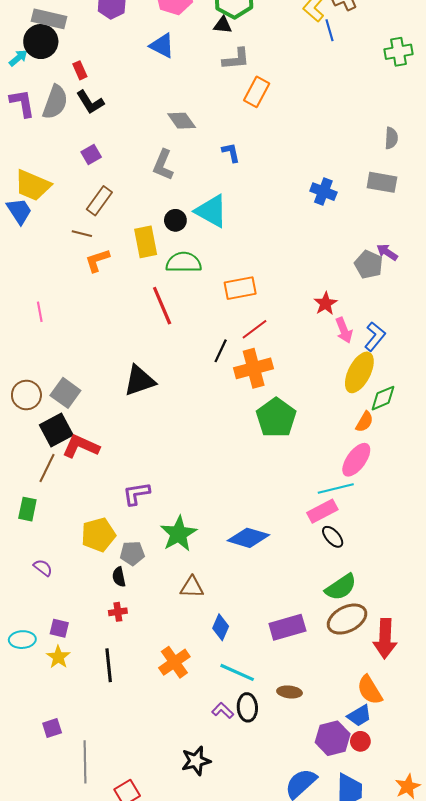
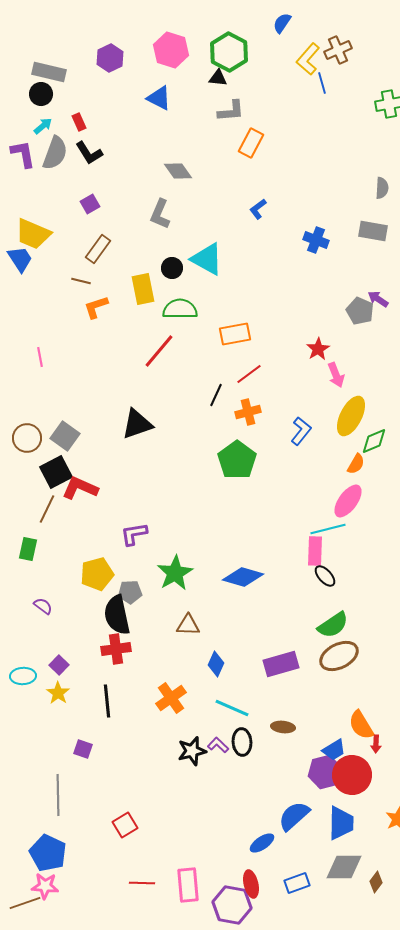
black circle: (41, 42) -> (41, 94), size x0.7
cyan arrow: (18, 58) -> (43, 126), moved
blue L-shape: (231, 152) -> (258, 209), moved, turned -115
red line: (162, 306) -> (159, 351), turned 63
blue L-shape: (375, 336) -> (301, 431), moved
orange cross: (254, 368) -> (248, 412), size x0.7
green pentagon: (276, 418) -> (237, 460), moved
pink rectangle: (322, 511) -> (315, 551), turned -60
black semicircle: (119, 577) -> (117, 615), size x2.0
red cross: (118, 612) -> (116, 649), size x1.6
purple square: (59, 628) -> (59, 665), turned 30
red arrow: (385, 639) -> (376, 744), moved, size x0.5
blue trapezoid: (359, 716) -> (334, 750), moved
purple square: (52, 728) -> (83, 749), moved, turned 36
red circle: (360, 741) -> (352, 775), size x2.0
black star: (196, 761) -> (192, 751), moved
gray line: (85, 762) -> (58, 795), moved

